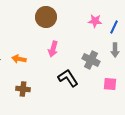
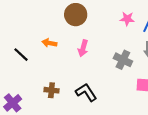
orange arrow: (19, 59) -> (49, 43), moved
black L-shape: (68, 78) -> (86, 92), moved

